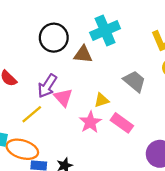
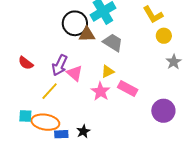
black circle: (54, 38) -> (75, 23), moved
gray trapezoid: (134, 81) -> (113, 42), moved

